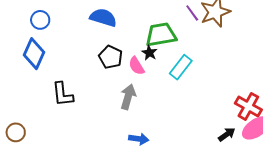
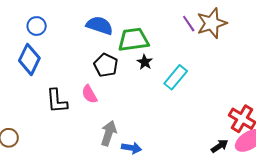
green trapezoid: (161, 35) -> (133, 40), moved
pink semicircle: (136, 66) -> (89, 94), moved
gray arrow: (128, 97) -> (109, 133), moved

